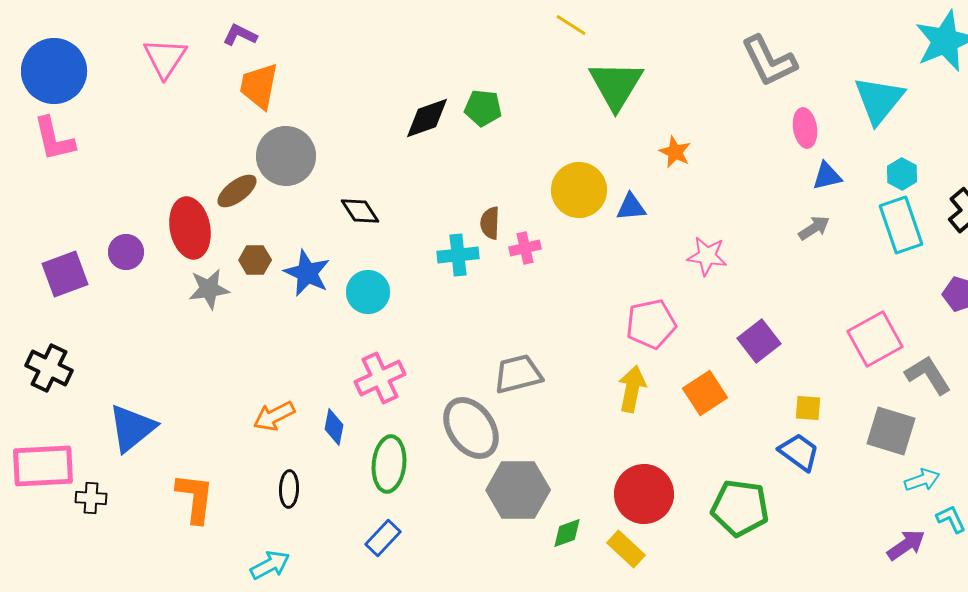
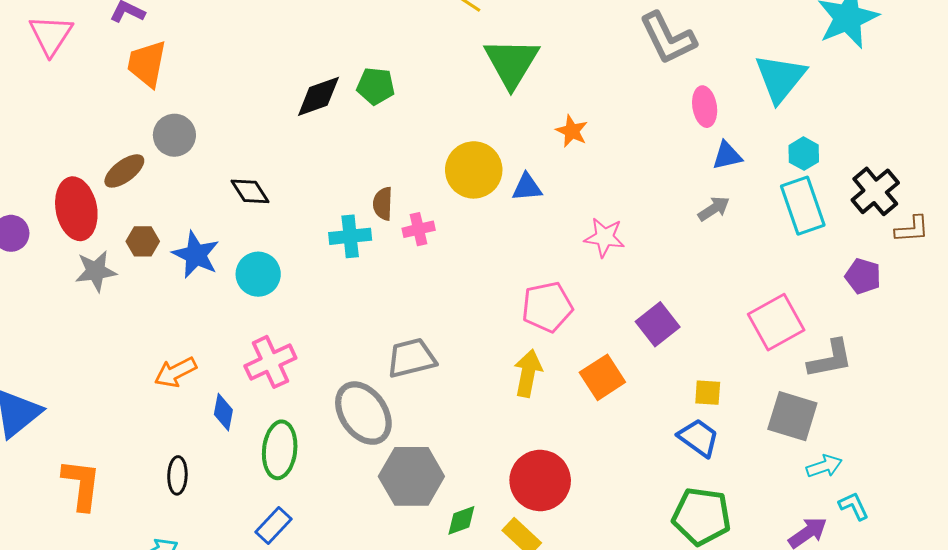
gray circle: (286, 156) -> (174, 135), size x0.7
gray L-shape: (928, 375) -> (830, 359), turned 111
orange arrow: (274, 416) -> (175, 372), moved
green pentagon: (740, 508) -> (702, 516), moved

